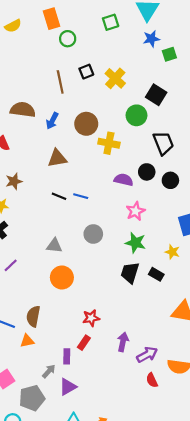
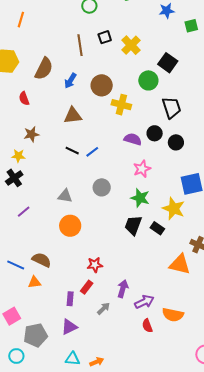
green square: (169, 54) -> (191, 26), moved
brown semicircle: (23, 110) -> (44, 69), turned 105
blue line: (81, 196) -> (92, 152), turned -56
yellow star: (172, 252) -> (174, 209), size x1.6
brown semicircle: (33, 316) -> (42, 260), turned 102
gray arrow: (49, 371) -> (104, 308), moved

